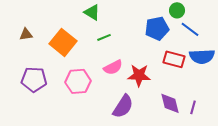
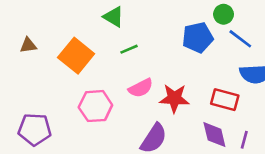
red rectangle: (174, 59) -> (225, 100), moved
purple pentagon: (34, 79) -> (35, 129), moved

